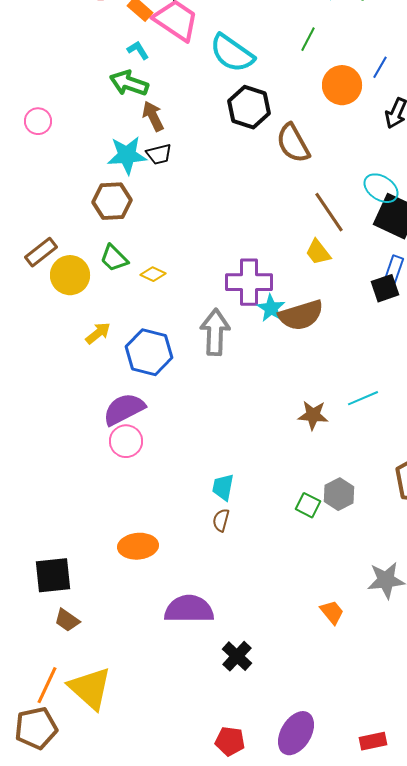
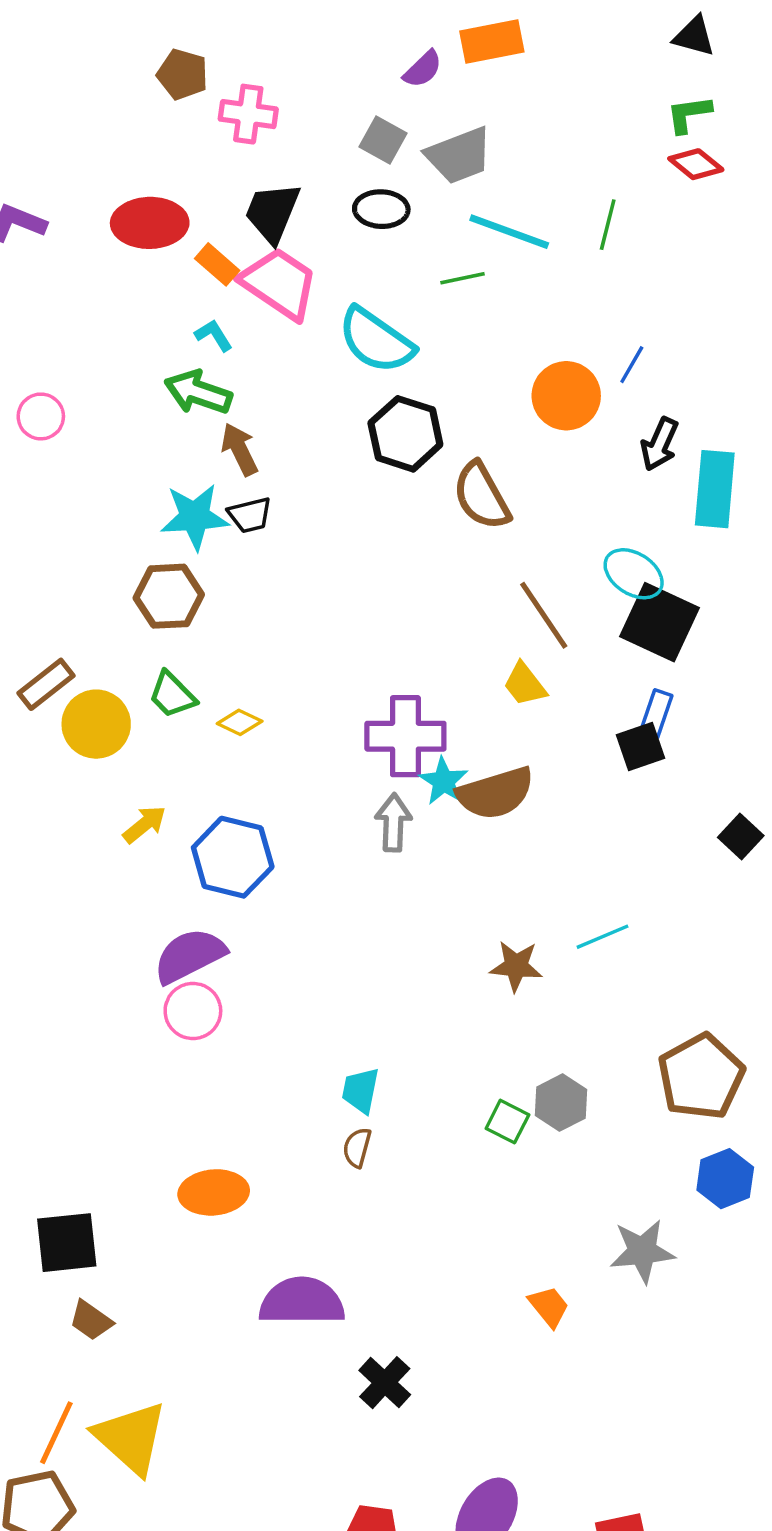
green line: (308, 39) -> (463, 278), moved, turned 50
pink circle: (38, 121) -> (41, 416), moved
gray arrow: (215, 332) -> (393, 823), moved, size x0.7

